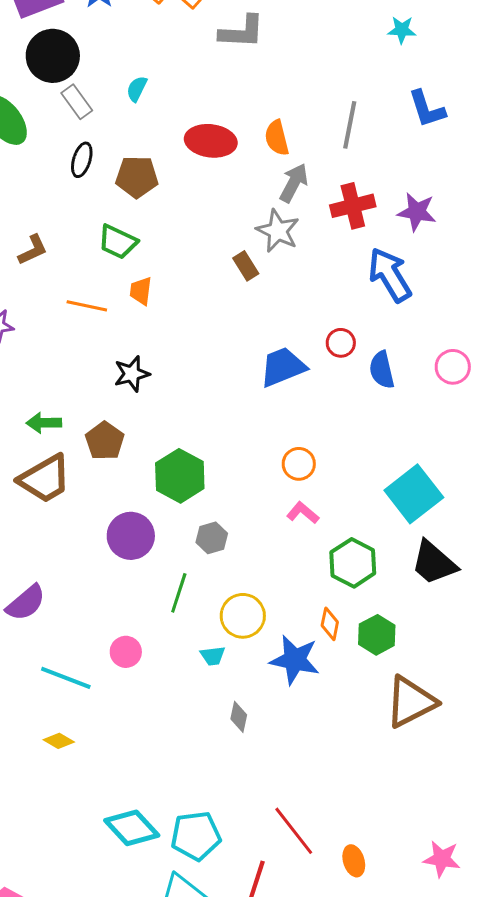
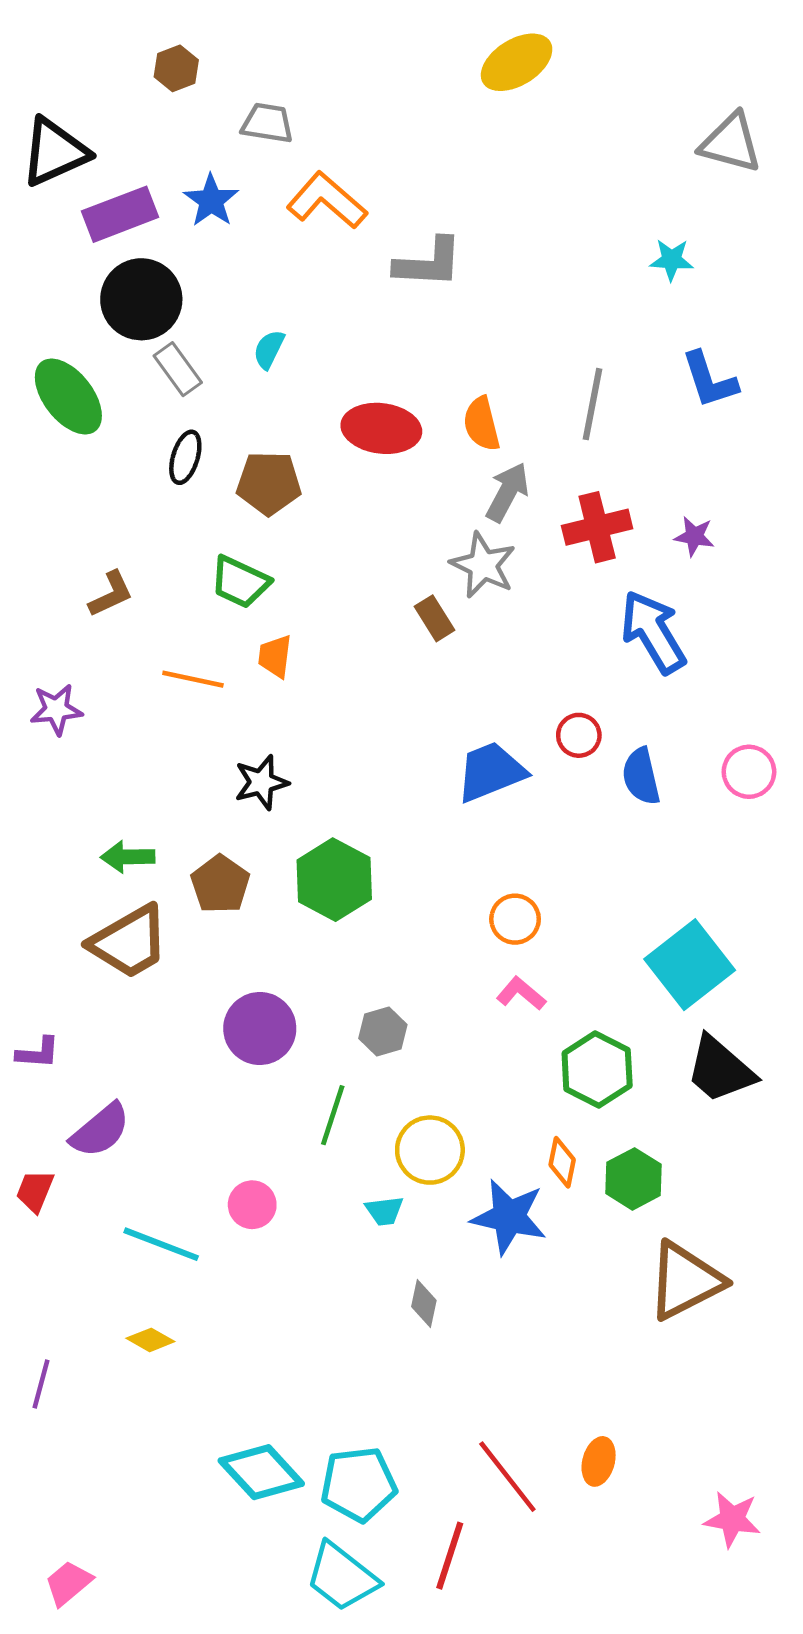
purple star: (417, 212) -> (694, 536), size x0.7
green hexagon: (180, 476) -> (334, 880), moved
orange ellipse: (354, 861) -> (599, 1461), moved, turned 32

